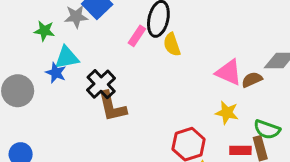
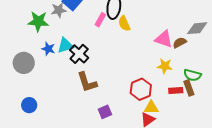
green star: (44, 31) -> (38, 21), size x1.5
cyan triangle: (67, 58) -> (65, 45), moved
brown L-shape: (112, 106) -> (87, 82), moved

